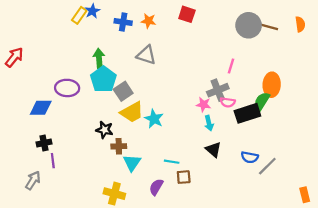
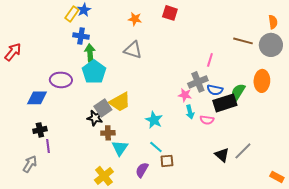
blue cross: (123, 22) -> (81, 36), moved
gray circle: (249, 25) -> (271, 45), moved
brown line: (267, 26) -> (243, 41), moved
orange ellipse: (272, 85) -> (262, 81), moved
gray square: (123, 91) -> (103, 108), moved
pink semicircle: (228, 102) -> (207, 120), moved
cyan star: (154, 119) -> (154, 120), moved
black triangle: (213, 150) -> (222, 155), moved
blue semicircle: (250, 157) -> (215, 90), moved
cyan line: (172, 162) -> (156, 147), turned 32
yellow cross: (114, 194) -> (104, 176), turned 36
orange rectangle: (305, 195) -> (277, 177), turned -48

